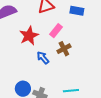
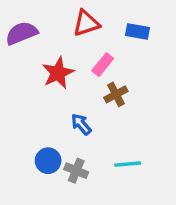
blue arrow: (43, 58) -> (81, 124), moved

